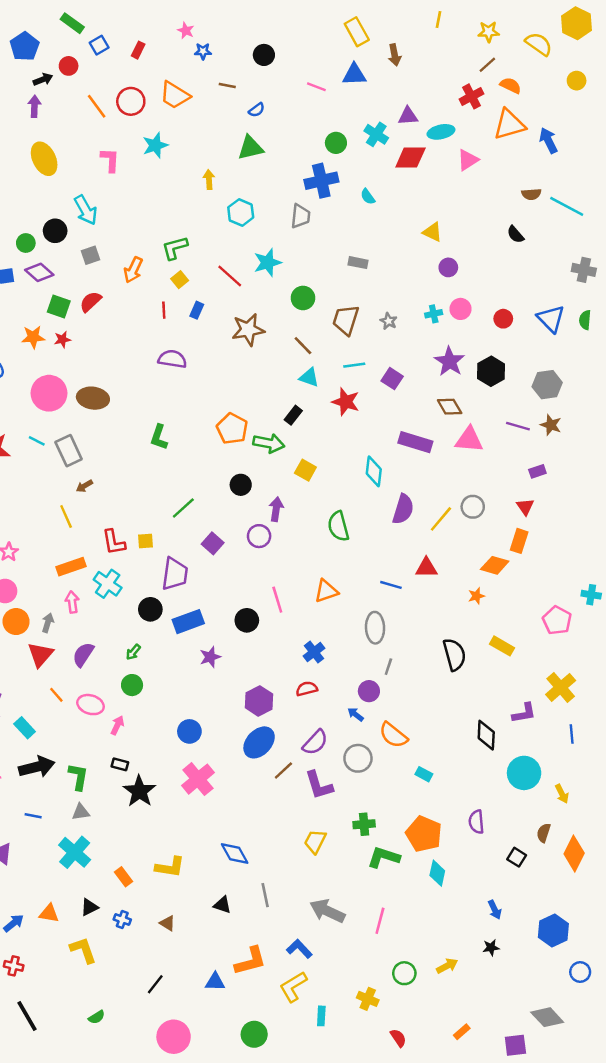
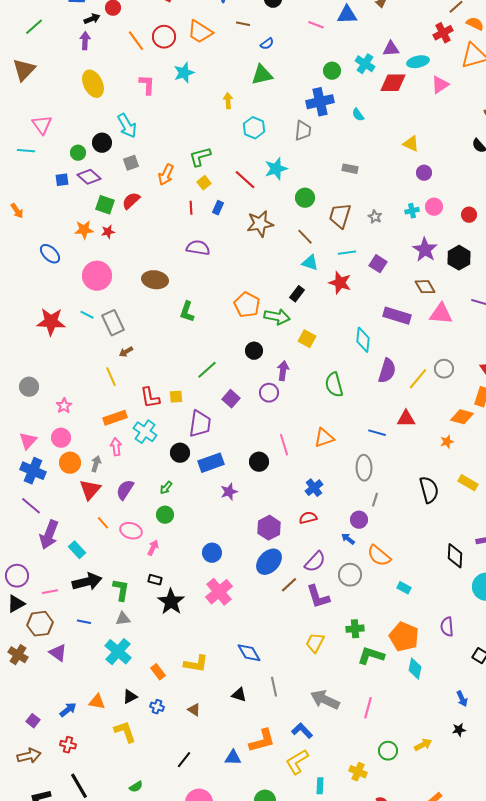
brown ellipse: (93, 398) -> (155, 280), moved

